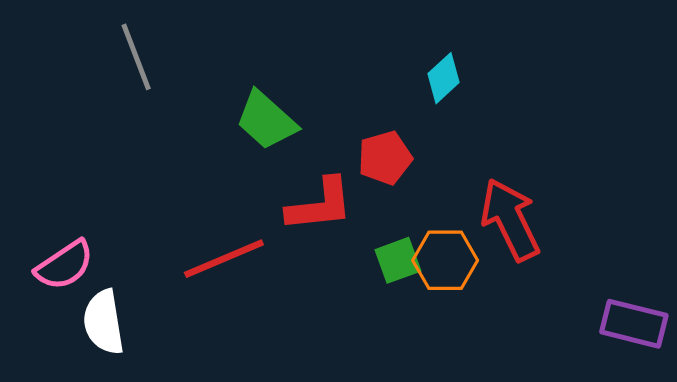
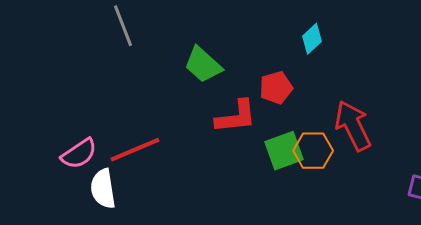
red line: (224, 259) -> (135, 150), moved
green square: (398, 260) -> (284, 151), size x1.4

